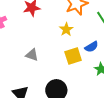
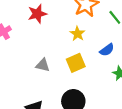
yellow square: (73, 56) -> (76, 63), moved

